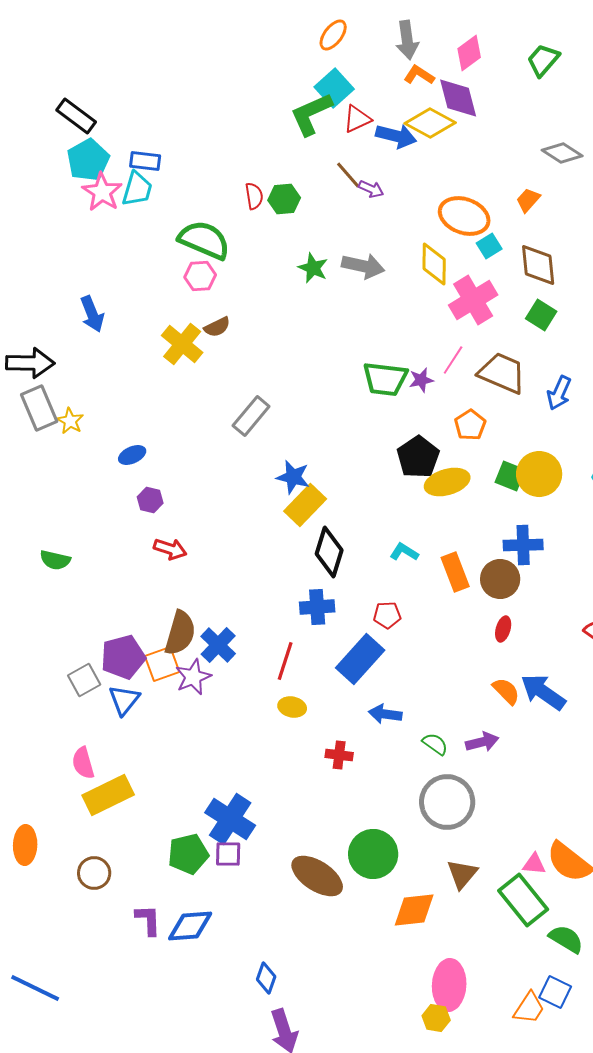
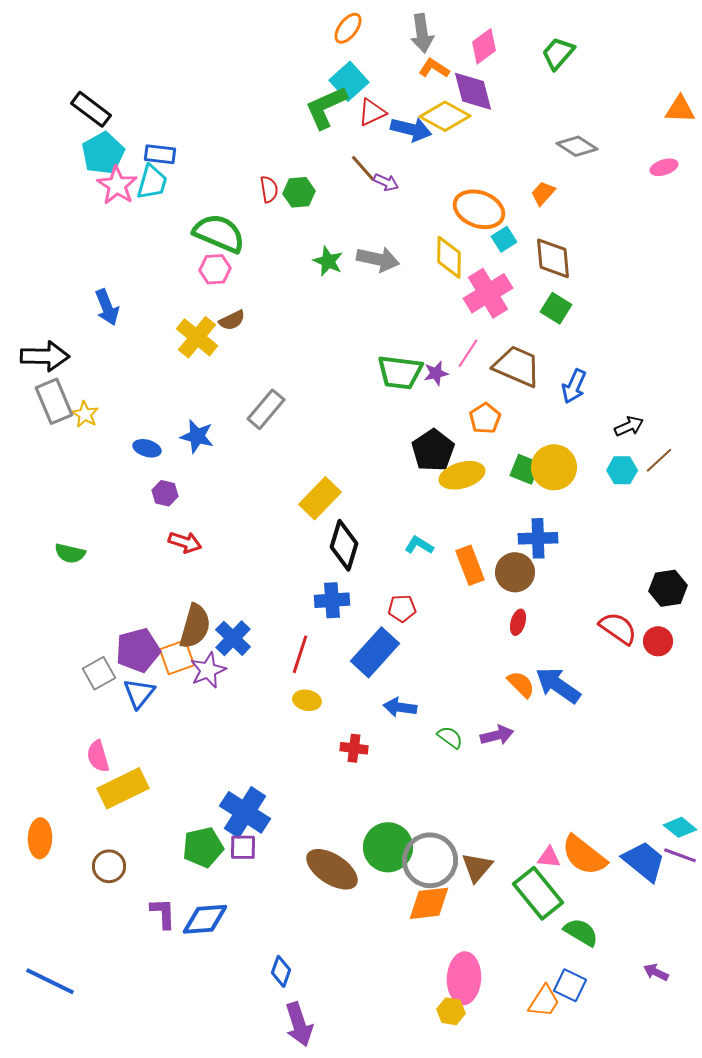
blue ellipse: (132, 455) -> (147, 448), turned 40
blue star: (293, 477) -> (197, 436), moved
gray circle: (447, 802) -> (430, 860), moved

